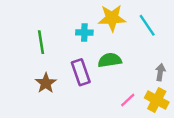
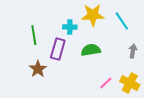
purple rectangle: (81, 72) -> (58, 49), moved, turned 35
gray arrow: (160, 72) -> (133, 51), moved

